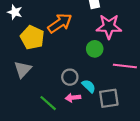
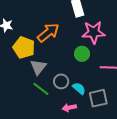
gray triangle: (23, 69) -> (38, 67), moved
pink arrow: (73, 98) -> (69, 108), moved
green line: (48, 103) -> (41, 89), moved

